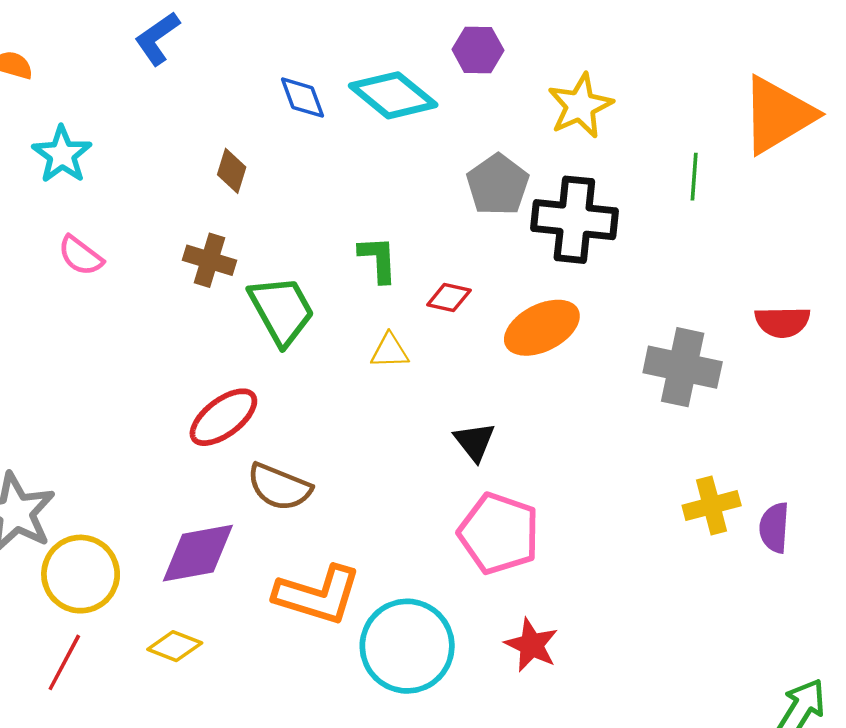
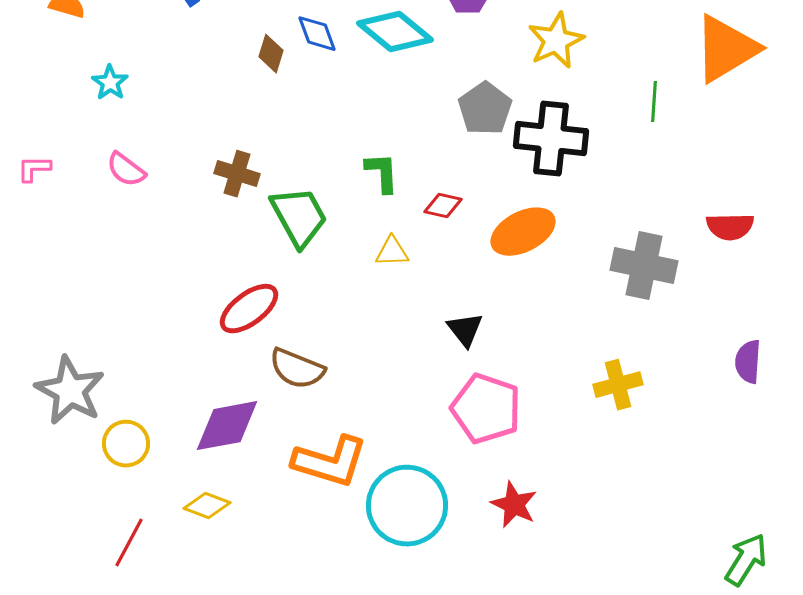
cyan star: (62, 155) -> (110, 83), size x0.7
brown diamond: (232, 171) -> (271, 54), moved
yellow cross: (712, 506) -> (618, 385), moved
purple semicircle: (774, 528) -> (748, 362), moved
yellow circle: (81, 574) -> (126, 444), size x0.7
red line: (64, 662) -> (129, 543), moved

